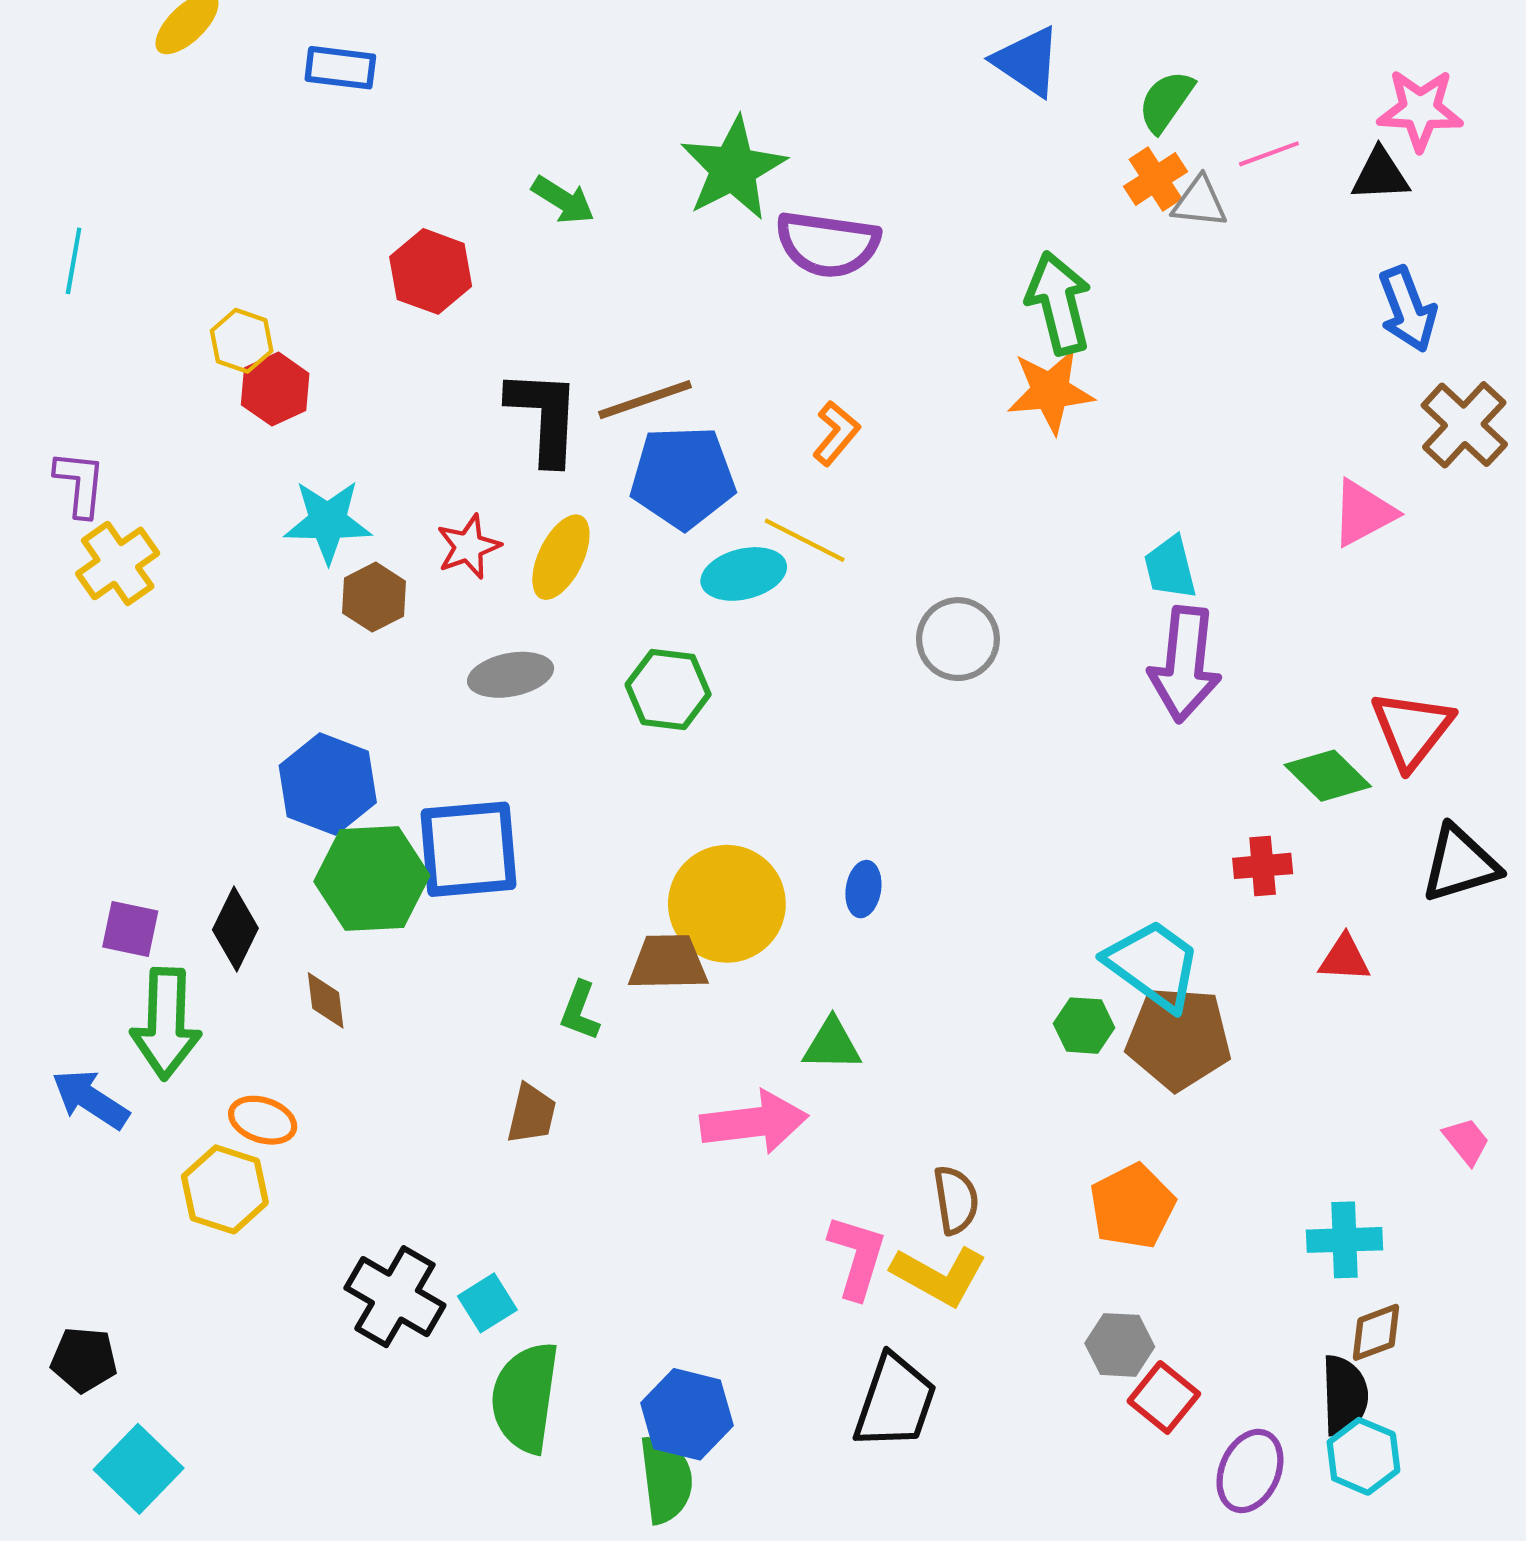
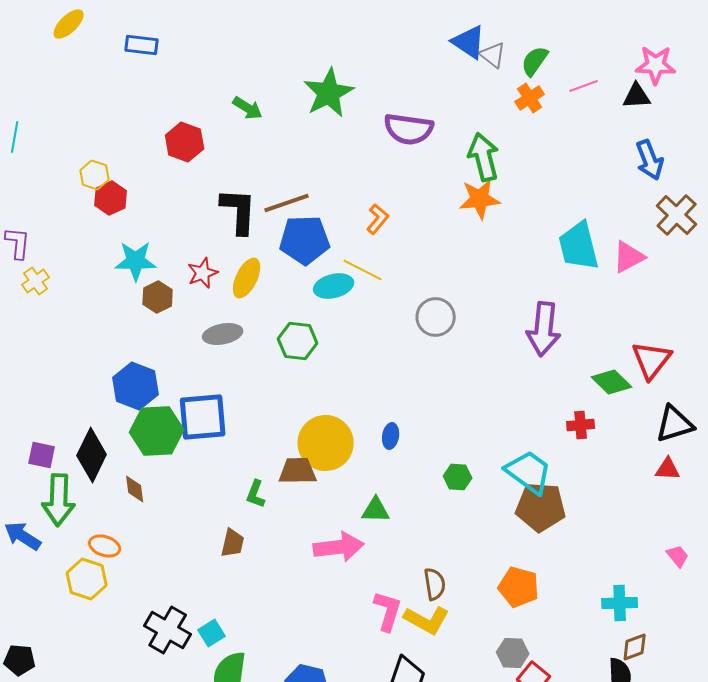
gray triangle: (1200, 202) -> (493, 55), moved, turned 32
purple semicircle: (828, 244) -> (409, 129), moved
yellow cross: (118, 563) -> (36, 281), size x0.7
cyan trapezoid: (1170, 568) -> (579, 246), moved, size x1.6
black diamond: (235, 929) -> (92, 455), size x1.4
red triangle: (1345, 958) -> (668, 469), moved
green hexagon: (1084, 1026) -> (458, 477), moved
orange pentagon: (1132, 1206) -> (519, 587), turned -30

